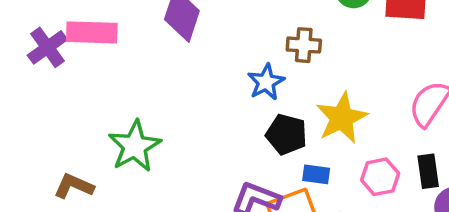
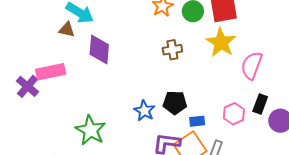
blue star: (266, 82) -> (144, 111), moved
yellow star: (342, 118) -> (221, 42), moved
black rectangle: (428, 171) -> (260, 104), turned 42

